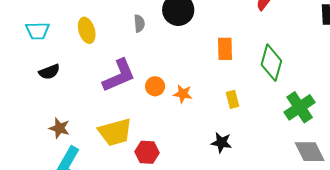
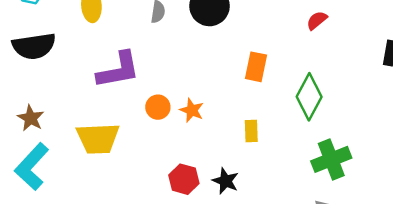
black semicircle: (49, 72) -> (34, 46), size x1.6
orange circle: (155, 86) -> (158, 107), moved
red hexagon: (147, 152) -> (184, 179), moved

